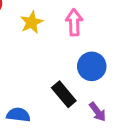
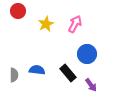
pink arrow: (74, 22) -> (75, 24), turned 30
blue semicircle: (18, 115) -> (37, 70), moved

